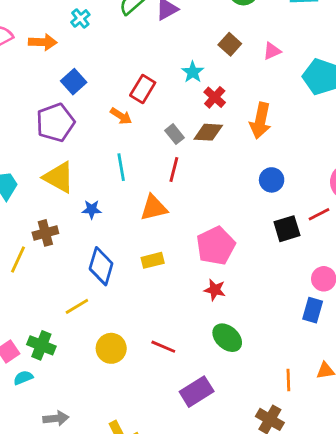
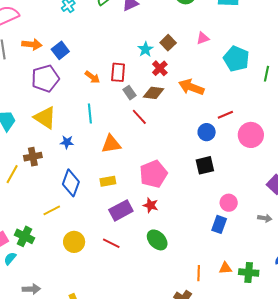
orange arrow: (43, 42) -> (32, 44), moved
brown square: (230, 44) -> (168, 43), moved
red rectangle: (143, 89) -> (118, 72), moved, turned -30
orange arrow: (260, 121) -> (191, 87), turned 95
red line: (174, 170) -> (139, 117), moved, turned -60
blue circle: (272, 180) -> (207, 132), moved
red line: (319, 214) -> (225, 115), moved
cyan semicircle: (23, 378) -> (10, 258), turned -32
purple rectangle: (197, 392) -> (121, 210), moved

